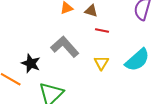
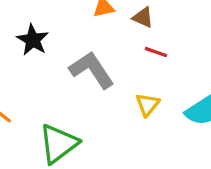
black star: (31, 63) -> (33, 40), moved

